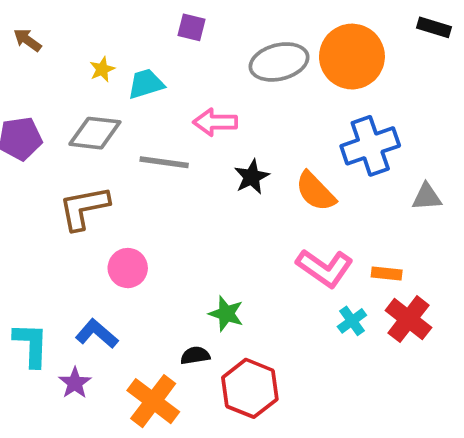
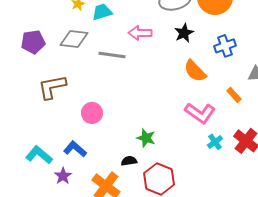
blue cross: (370, 146) -> (225, 46), size x0.7
black star: (252, 177) -> (184, 33), moved
brown L-shape: (84, 208) -> (52, 87), moved
orange rectangle: (387, 273) -> (234, 95), moved, turned 42
cyan L-shape: (31, 345) -> (39, 155), turned -52

